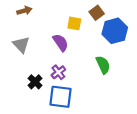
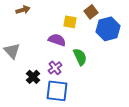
purple semicircle: (61, 43) -> (57, 40), turned -36
gray triangle: (21, 45) -> (12, 51), moved
green semicircle: (103, 65) -> (80, 57), moved

